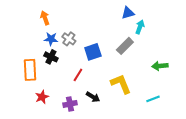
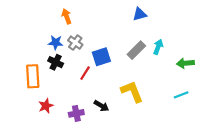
orange arrow: (45, 18) -> (67, 16), moved
cyan arrow: (140, 27) -> (158, 47), moved
green arrow: (160, 66) -> (185, 63), moved
red line: (78, 75) -> (85, 73), moved
cyan line: (153, 99) -> (181, 95), moved

